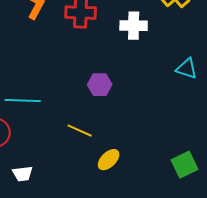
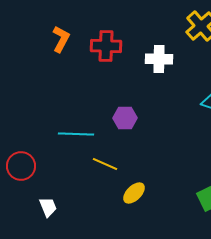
cyan line: (23, 101) -> (76, 134), moved
white trapezoid: (23, 174) -> (48, 207), turned -105

